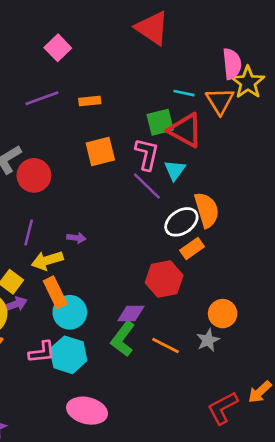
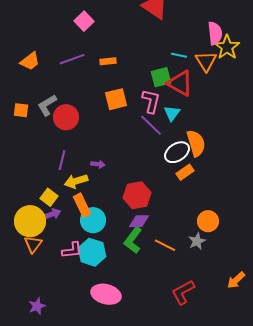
red hexagon: (164, 279) -> (137, 195), moved
red L-shape: (223, 408) -> (183, 292), moved

